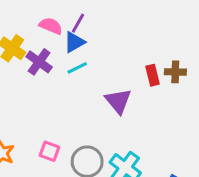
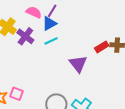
red rectangle: (153, 75) -> (102, 47), turned 72
pink square: (49, 151) -> (16, 94), moved

